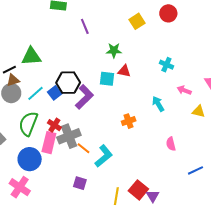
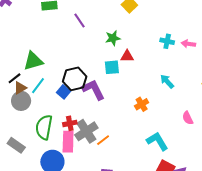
pink arrow: (184, 90) -> (188, 44), moved
cyan line: (35, 93) -> (38, 86), moved
purple L-shape: (84, 97) -> (93, 90), turned -60
red cross: (54, 125) -> (70, 123), turned -32
orange line: (83, 148) -> (103, 140), turned -64
cyan L-shape: (104, 156) -> (157, 141), moved, turned -70

